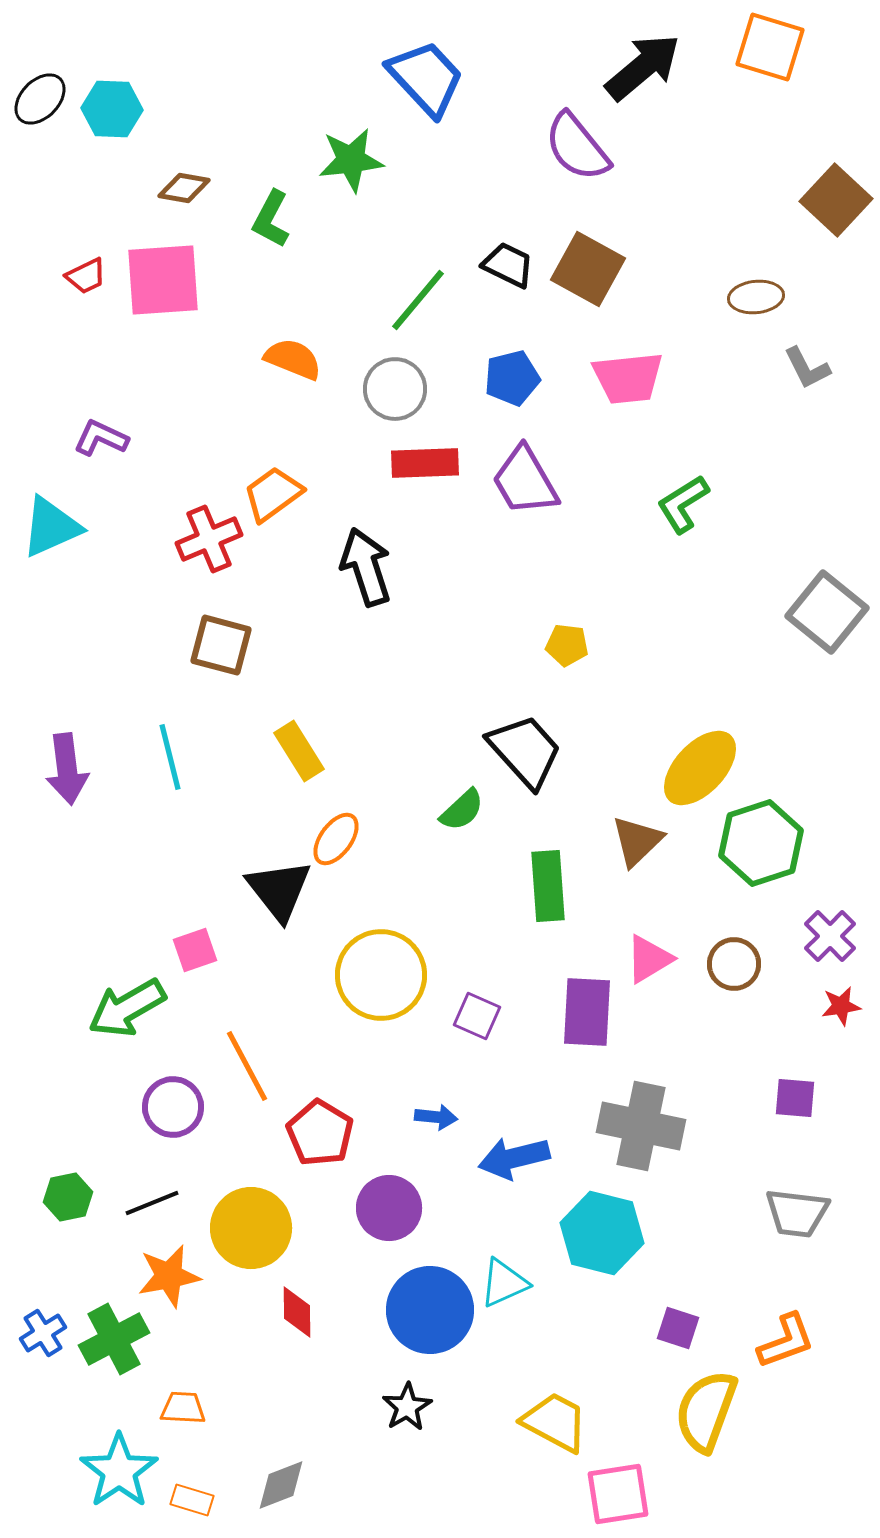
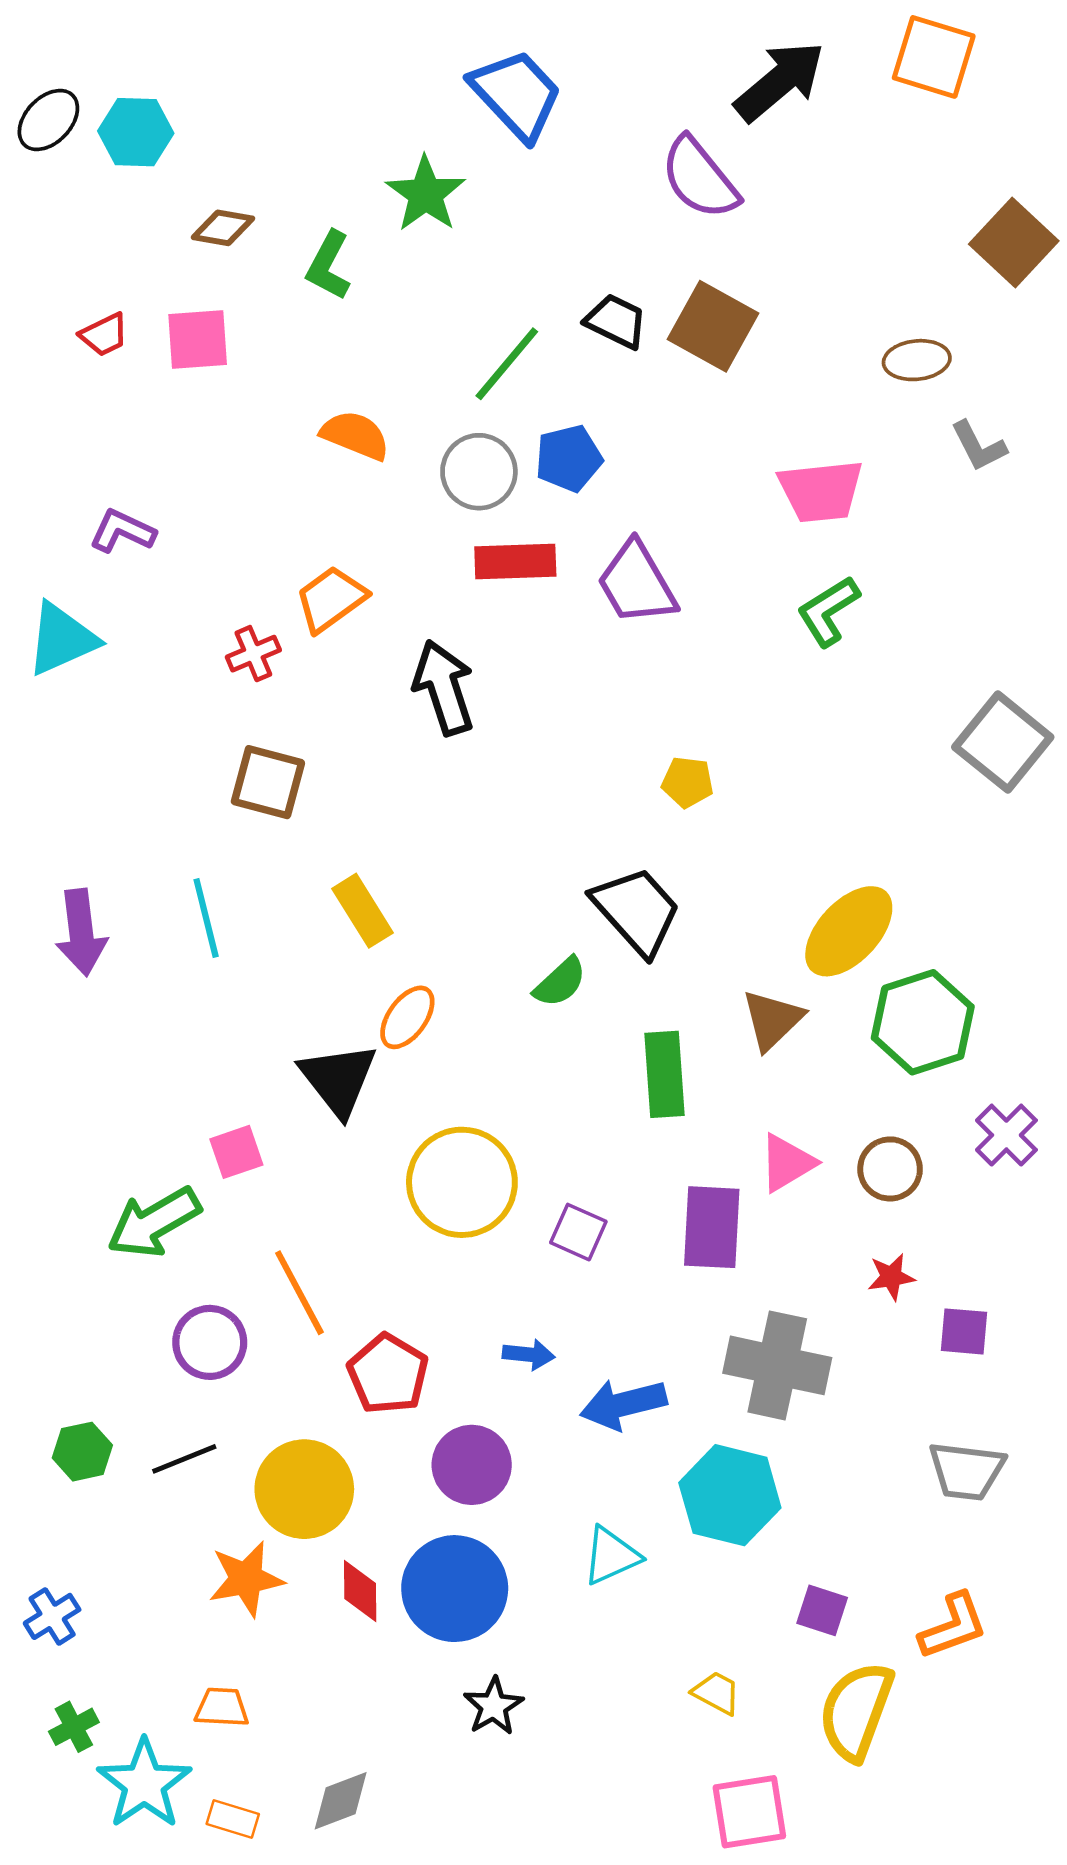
green star: (351, 160) -> (426, 194), turned -30
pink square: (163, 280) -> (198, 339), size x0.7
blue pentagon: (512, 378) -> (569, 458), moved
pink trapezoid: (628, 378) -> (821, 491), moved
red cross: (209, 539) -> (253, 654), size x0.7
red star: (841, 1006) -> (891, 1277), moved
orange star: (169, 1276) -> (246, 1579), moved
blue circle: (430, 1310) -> (455, 1589), moved
green cross: (114, 1339) -> (74, 1727), moved, size x0.6
yellow trapezoid: (555, 1422) -> (717, 1693), moved, size x0.6

